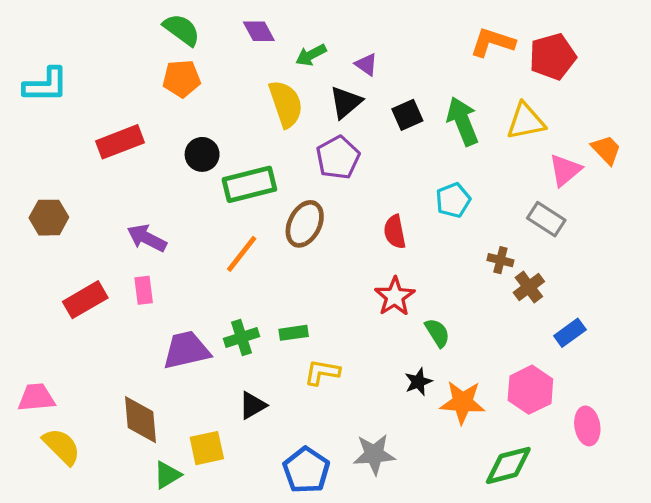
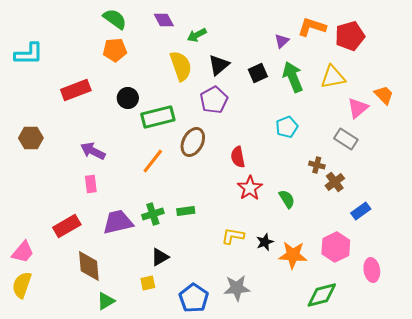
purple triangle: (366, 64) -> (282, 41), moved, turned 42
red semicircle: (395, 232) -> (238, 157), moved
red rectangle: (85, 300) -> (67, 226), moved
green semicircle: (437, 333) -> (287, 199), moved
yellow L-shape: (322, 372) -> (233, 236), moved
pink trapezoid: (36, 398) -> (23, 252), turned 135
yellow semicircle: (62, 446) -> (22, 285), moved, turned -116
yellow square: (207, 448) -> (148, 283), moved, size x0.7

